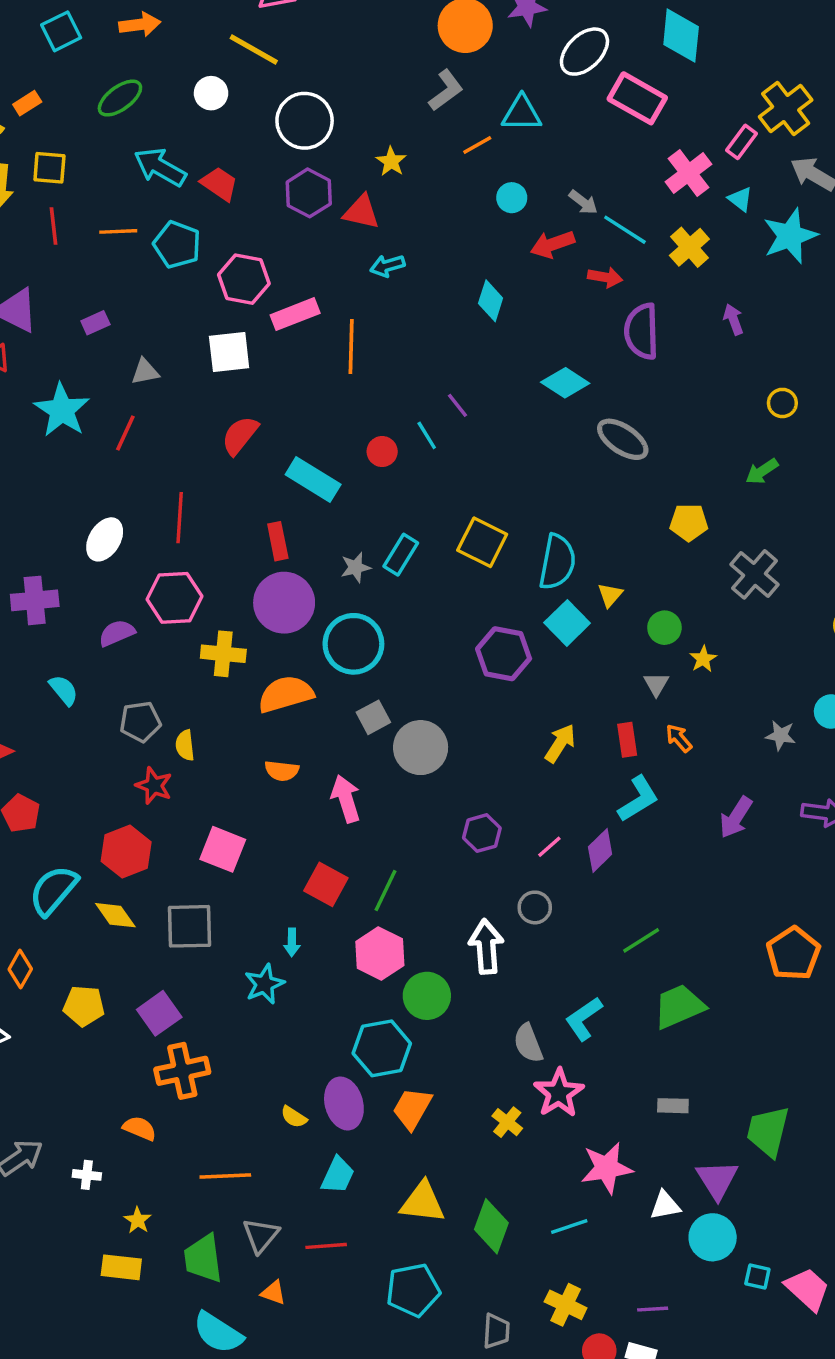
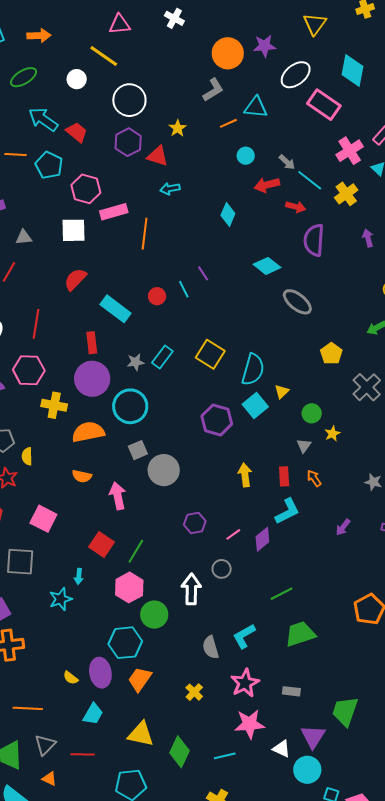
yellow pentagon: (689, 522) -> (331, 354), turned 30
yellow arrow: (560, 743) -> (245, 475), turned -45
purple arrow: (736, 817) -> (343, 527), size x0.7
pink star: (559, 1093) -> (245, 683), moved
white triangle: (665, 1205) -> (281, 749), turned 30

